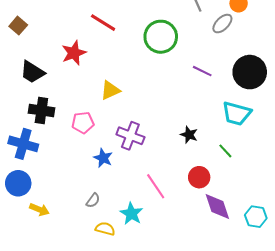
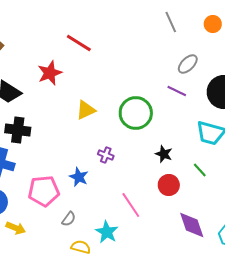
gray ellipse: (222, 24) -> (188, 64), moved
green circle: (161, 37) -> (136, 113), moved
pink pentagon: (83, 123) -> (44, 191), moved, size x1.4
purple cross: (130, 136) -> (106, 155), size x0.6
red circle: (199, 177) -> (169, 185), moved

